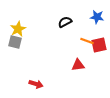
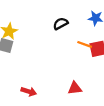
red triangle: (78, 65) -> (75, 88), moved

